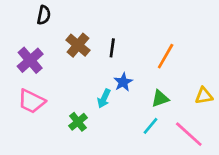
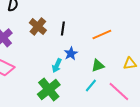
orange line: (166, 56) -> (102, 34), turned 36
green cross: (78, 122) -> (49, 90), moved, size x1.6

